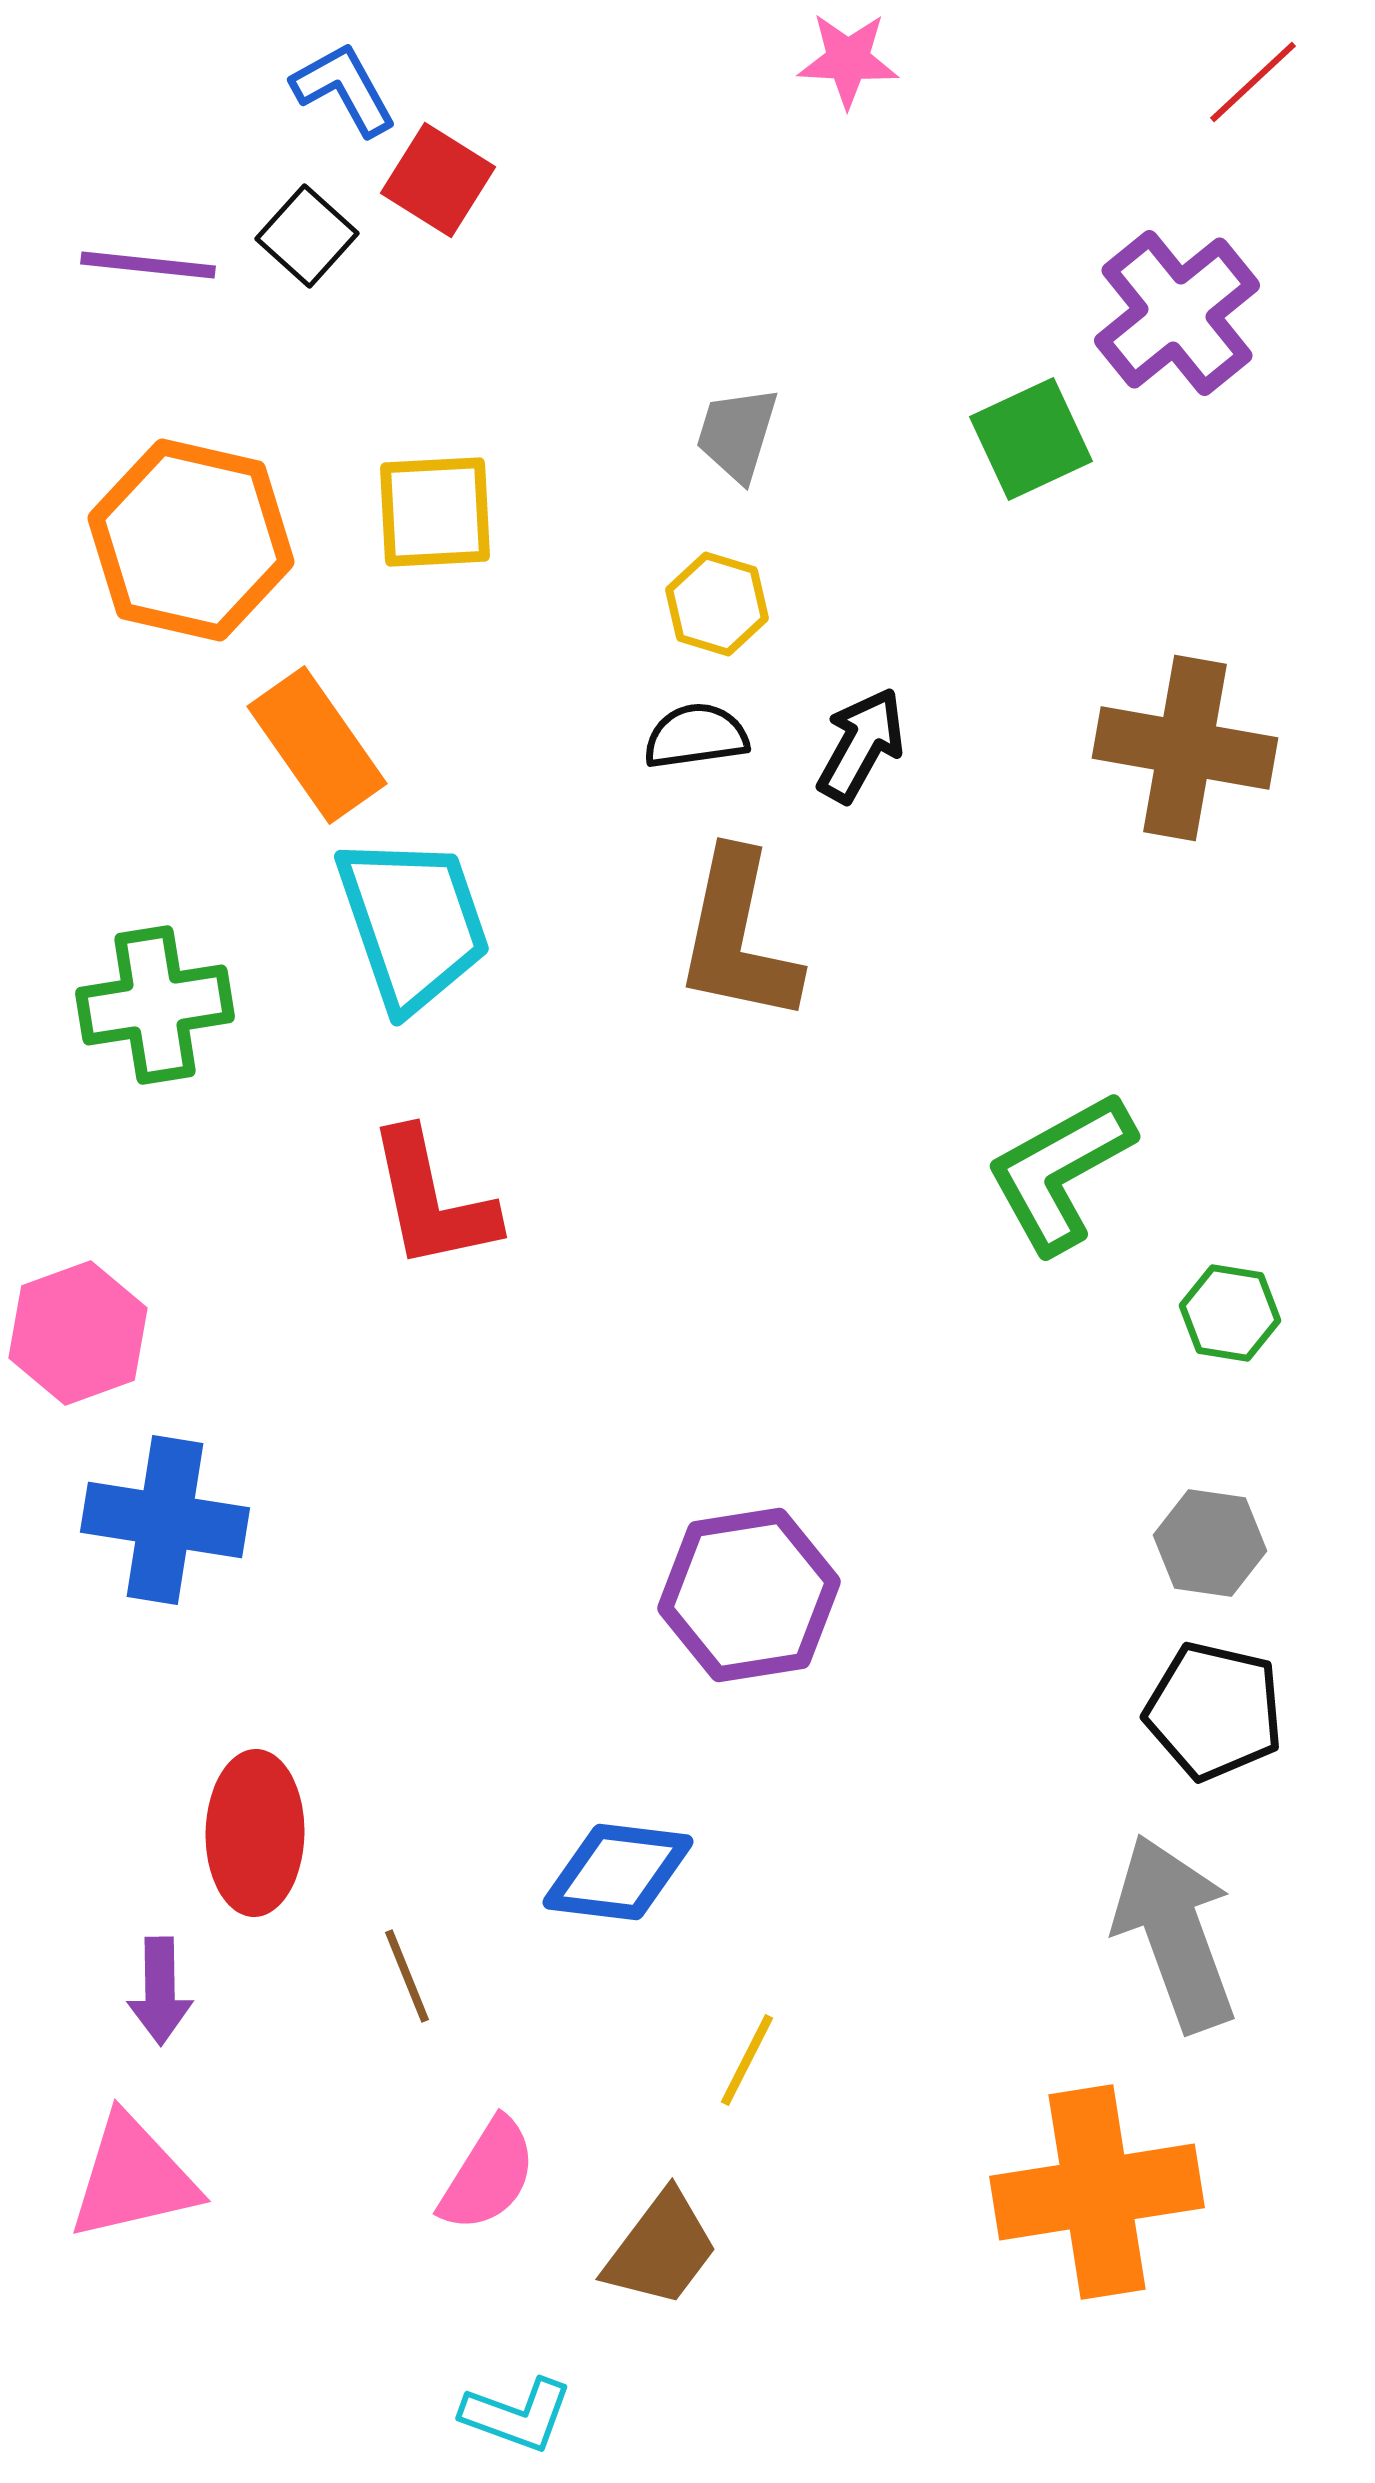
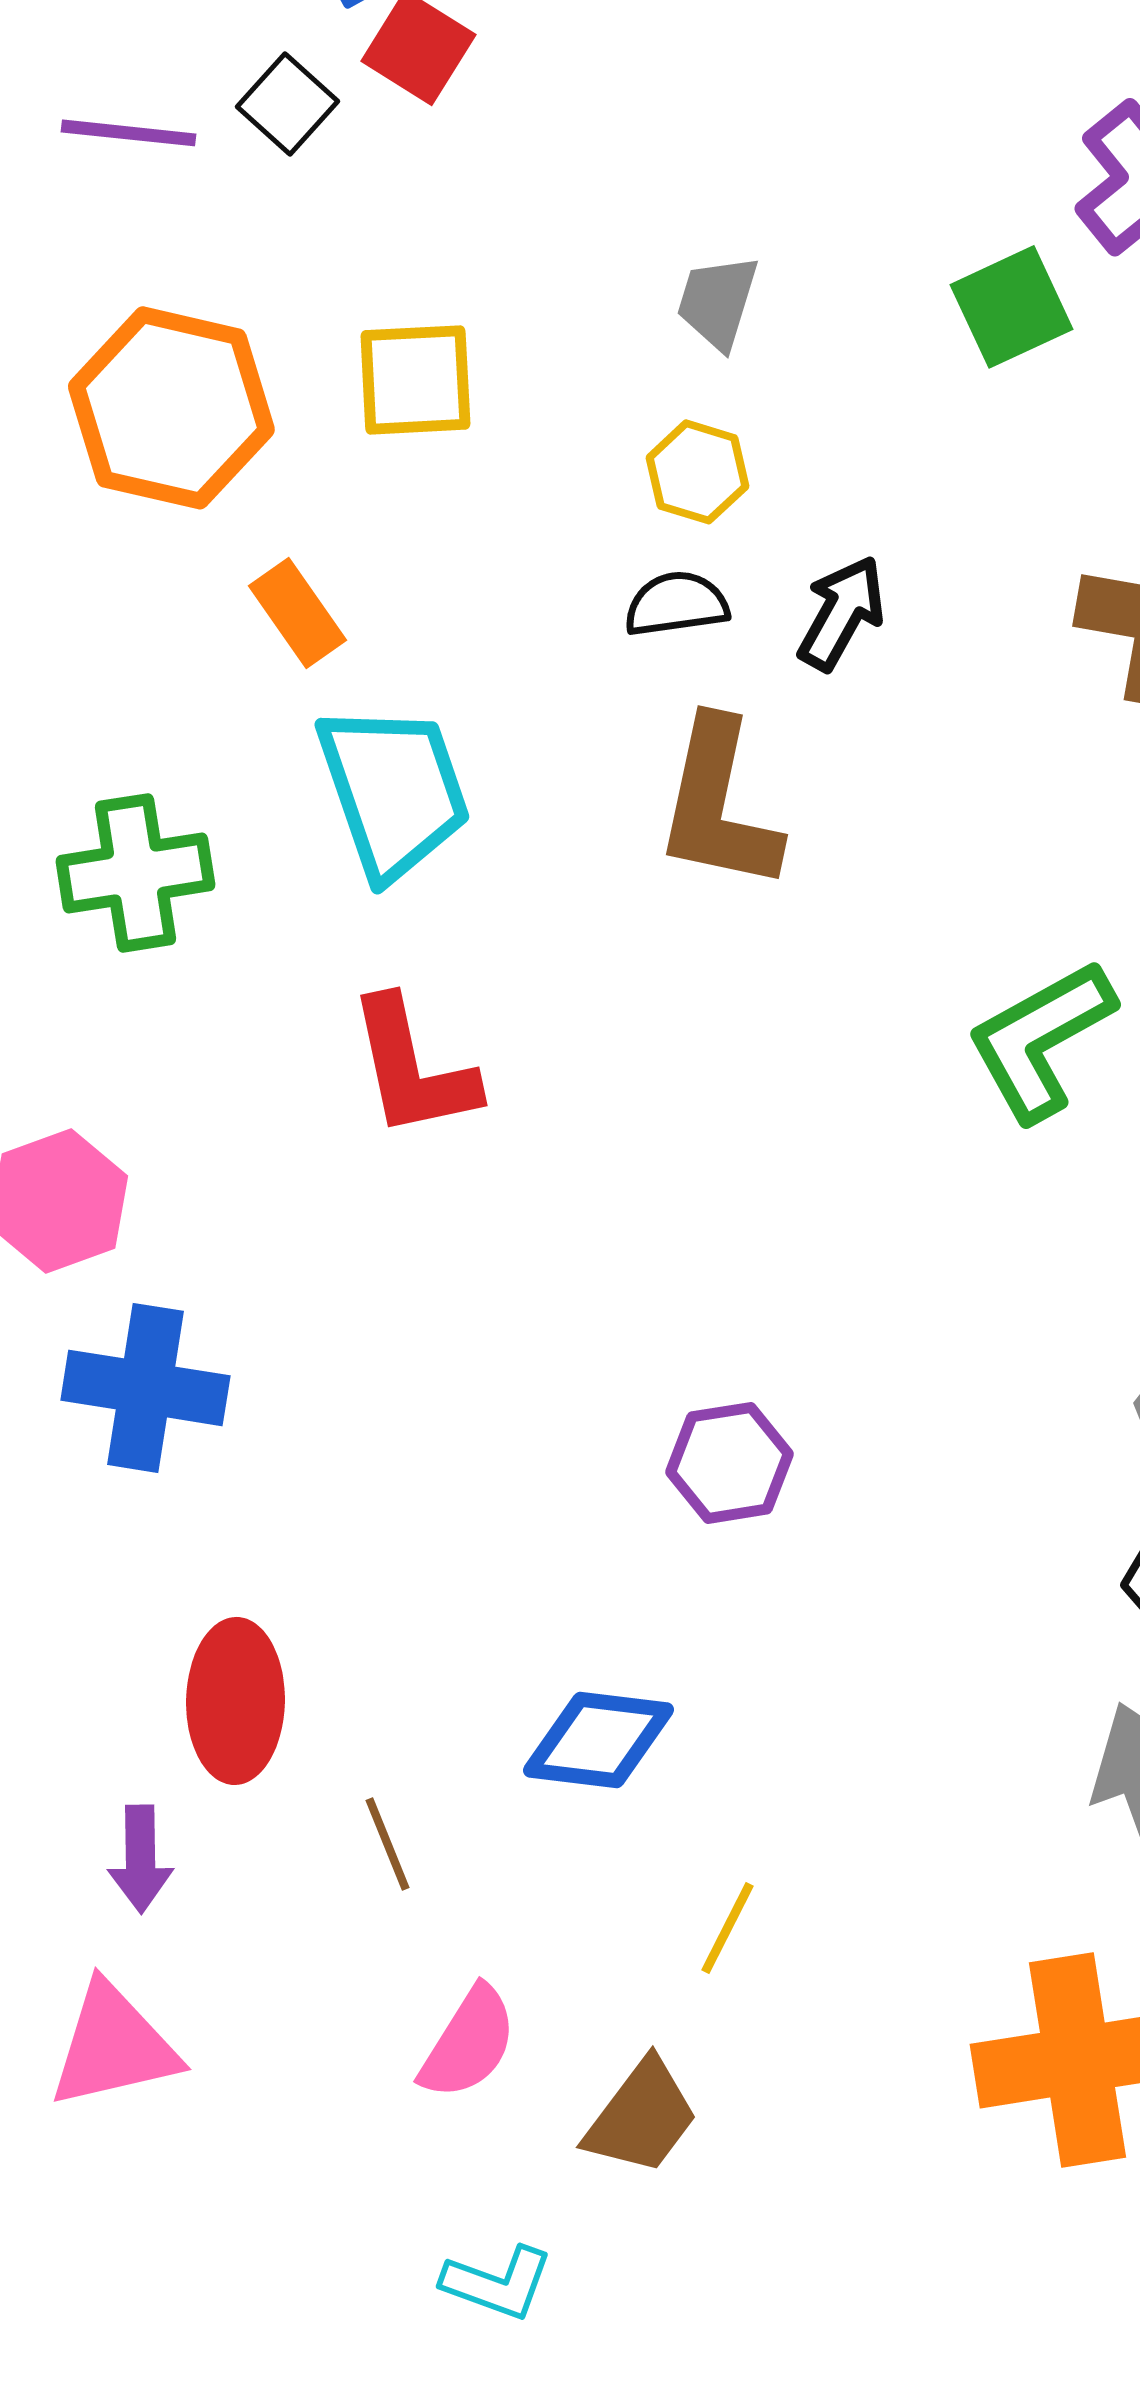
orange rectangle: (317, 745) -> (297, 613), size x0.7
purple hexagon: (749, 1595) -> (729, 1463), size x0.7

